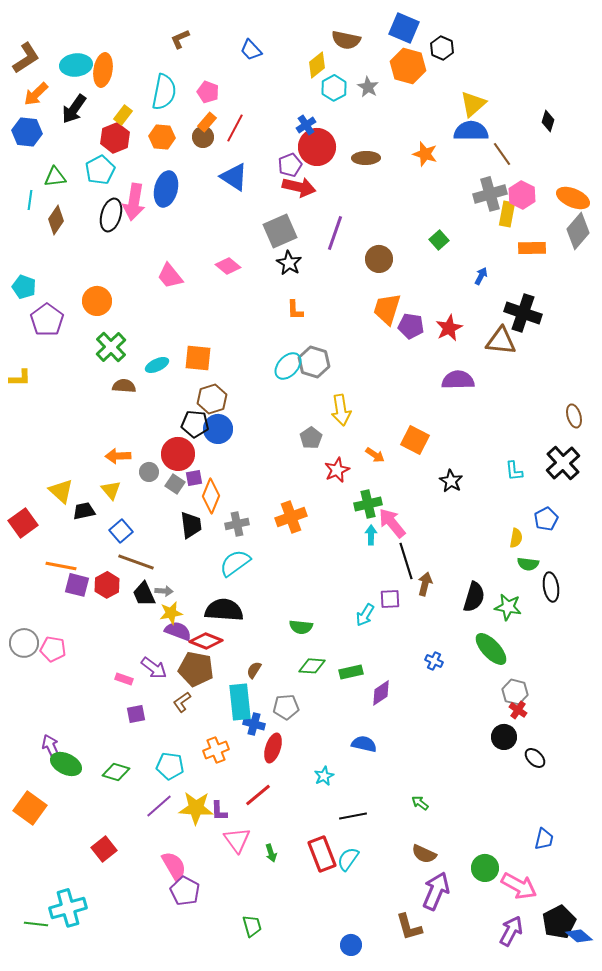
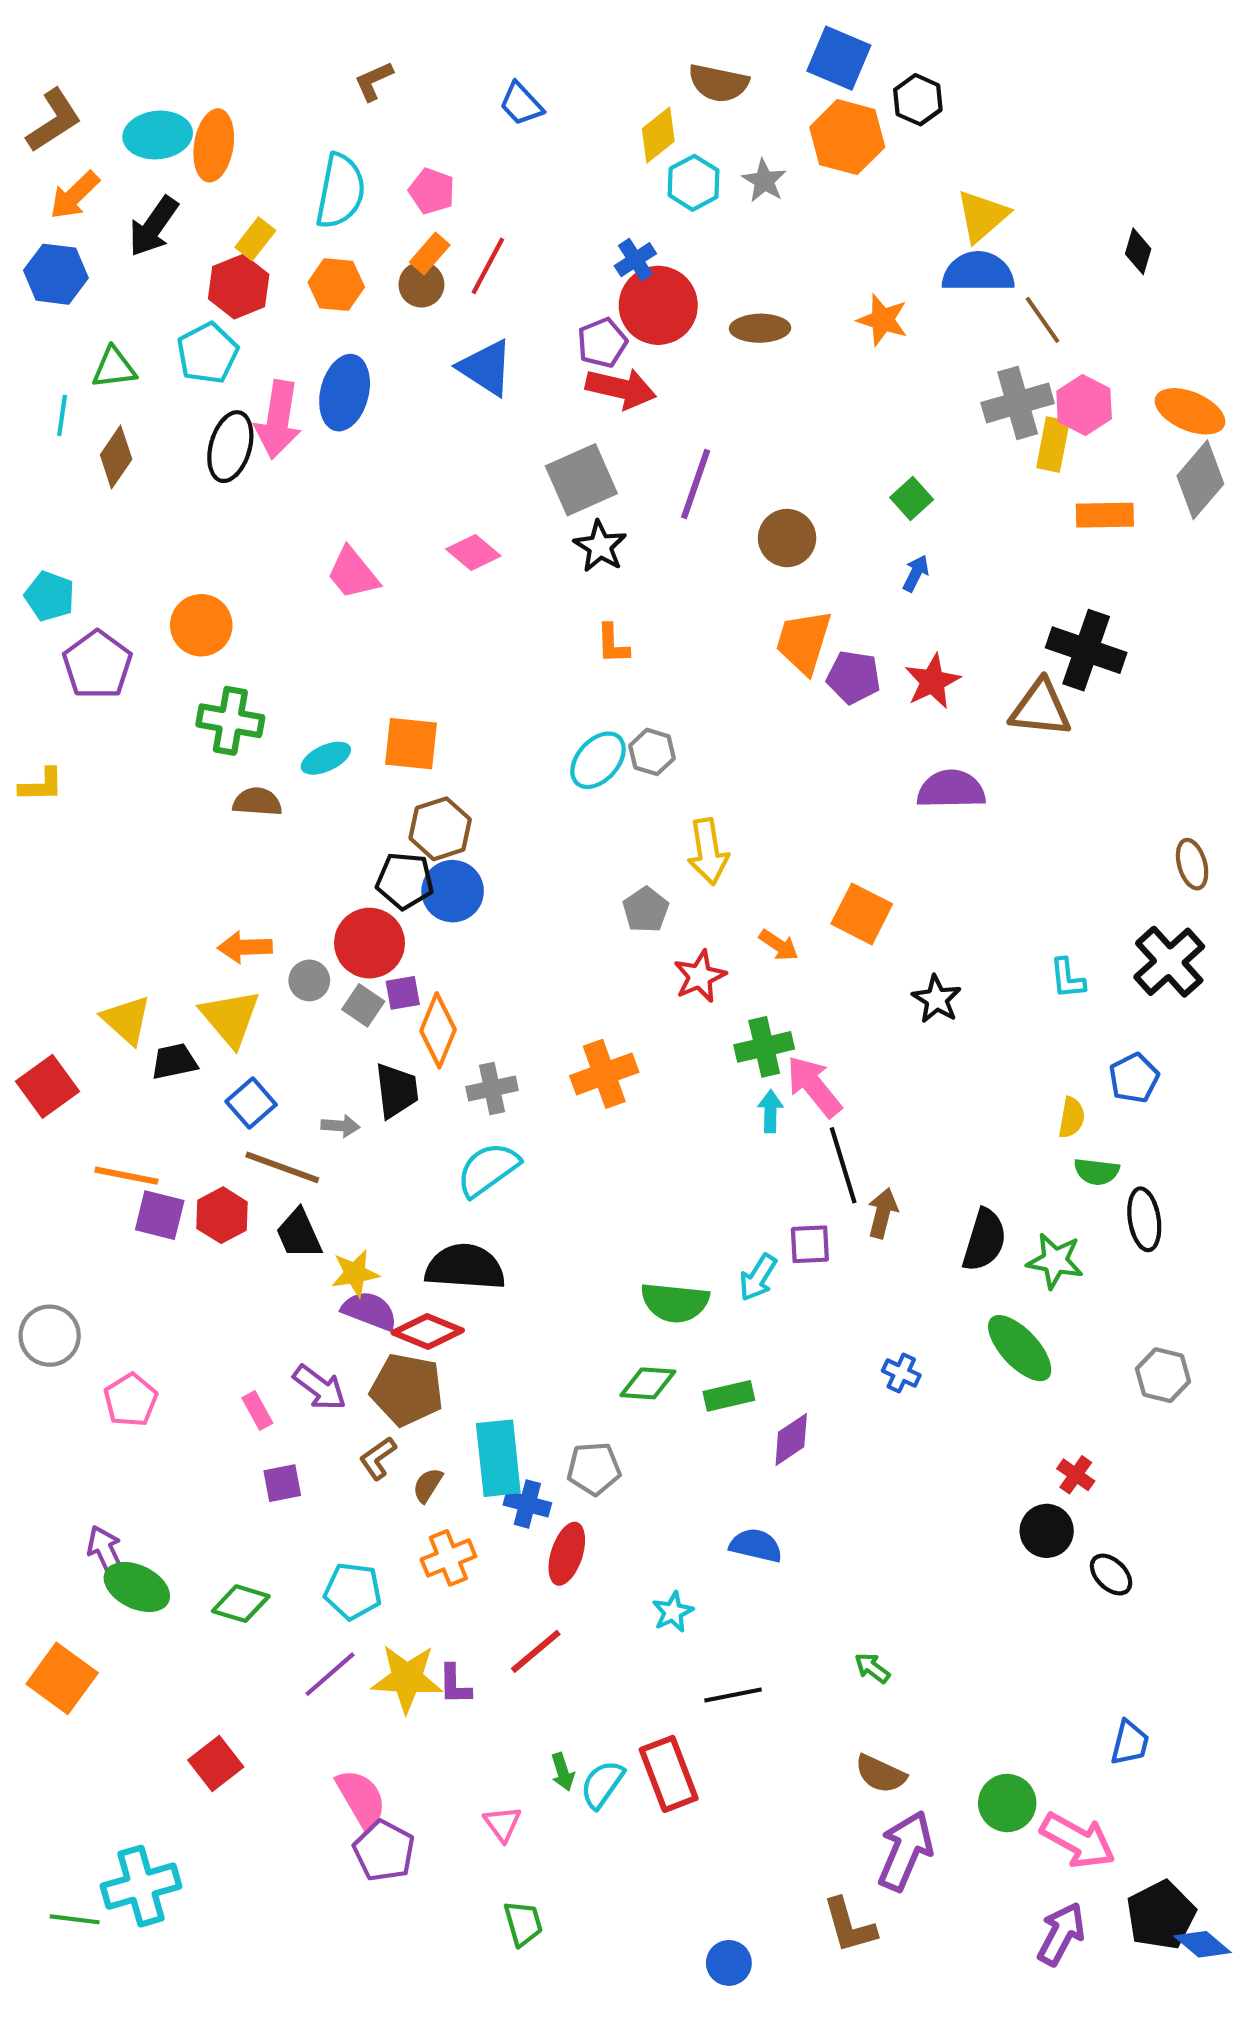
blue arrow: (481, 276) -> (916, 573), moved
green cross: (111, 347) -> (230, 721), turned -36
gray hexagon: (314, 362) -> (652, 752), size x0.7
yellow triangle: (111, 490) -> (230, 1018), size x1.5
gray arrow: (164, 591) -> (340, 1126), moved
green semicircle: (301, 627) -> (675, 1302), moved, size x1.4
pink pentagon: (53, 649) -> (131, 1400), moved, turned 30
brown semicircle: (254, 670) -> (428, 1485), moved
pink rectangle: (124, 679) -> (257, 1410), turned 42
gray hexagon: (515, 692) -> (1163, 1375), moved
pink triangle: (237, 840) -> (502, 1824), moved, size x0.7
cyan semicircle: (348, 859) -> (602, 1784), moved

